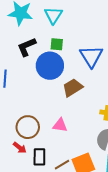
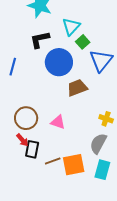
cyan triangle: (53, 15) -> (71, 27), moved
green square: (57, 44) -> (83, 42), moved, turned 32
red arrow: (20, 148) -> (22, 140), moved

